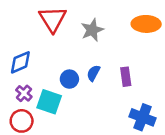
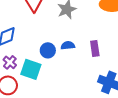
blue semicircle: (93, 73) -> (68, 45), turned 56

